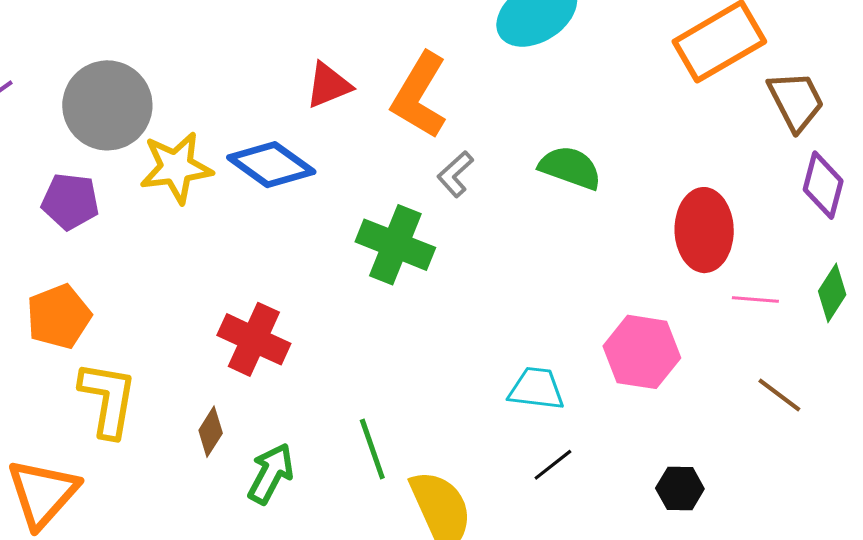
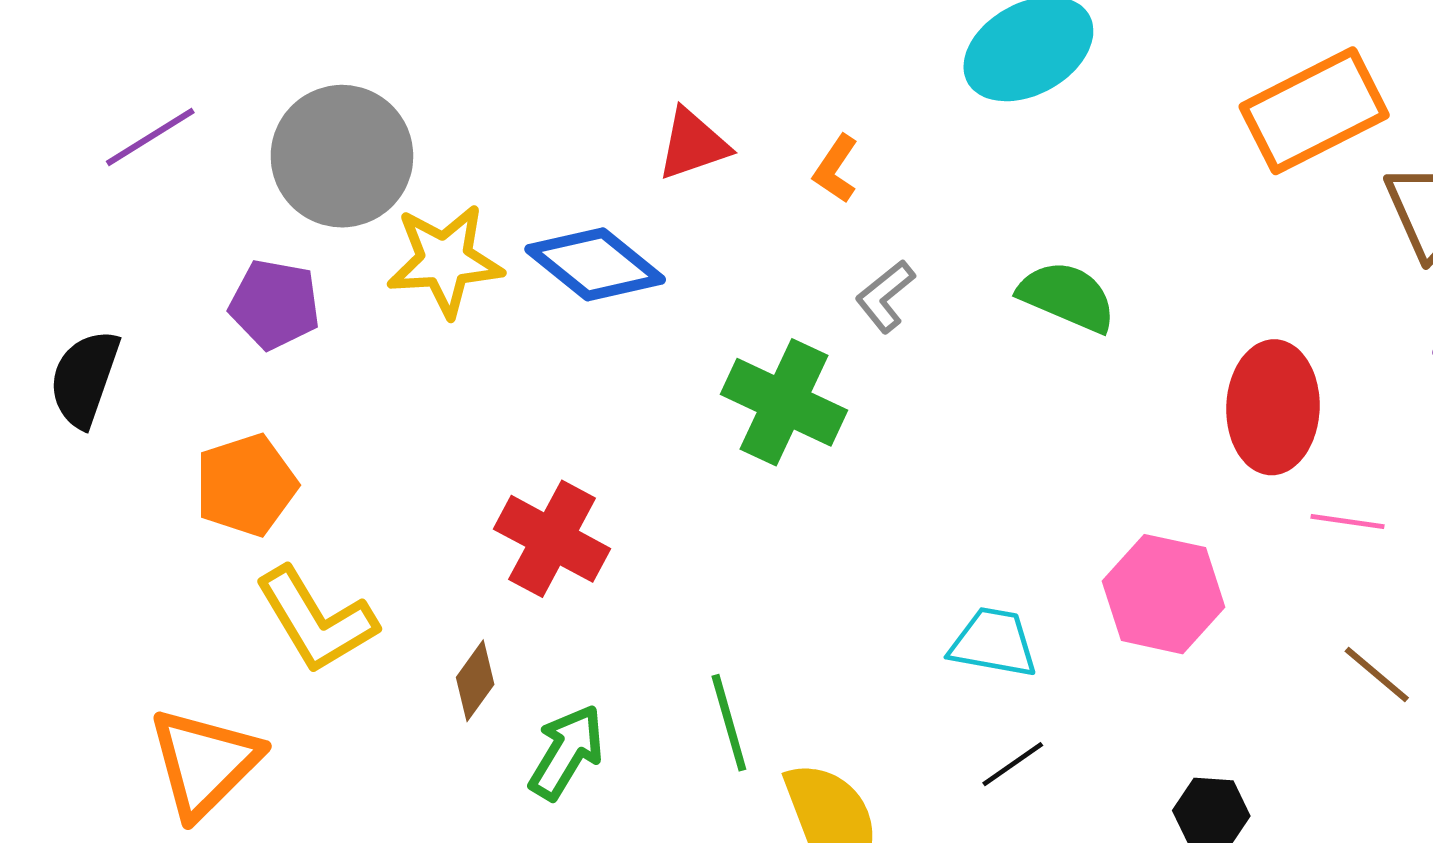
orange L-shape: (419, 96) -> (836, 169), size x0.5
yellow L-shape: (108, 399) -> (316, 620), turned 136

